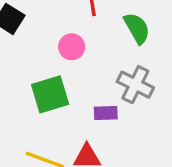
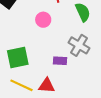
green square: (50, 94) -> (18, 57), moved

